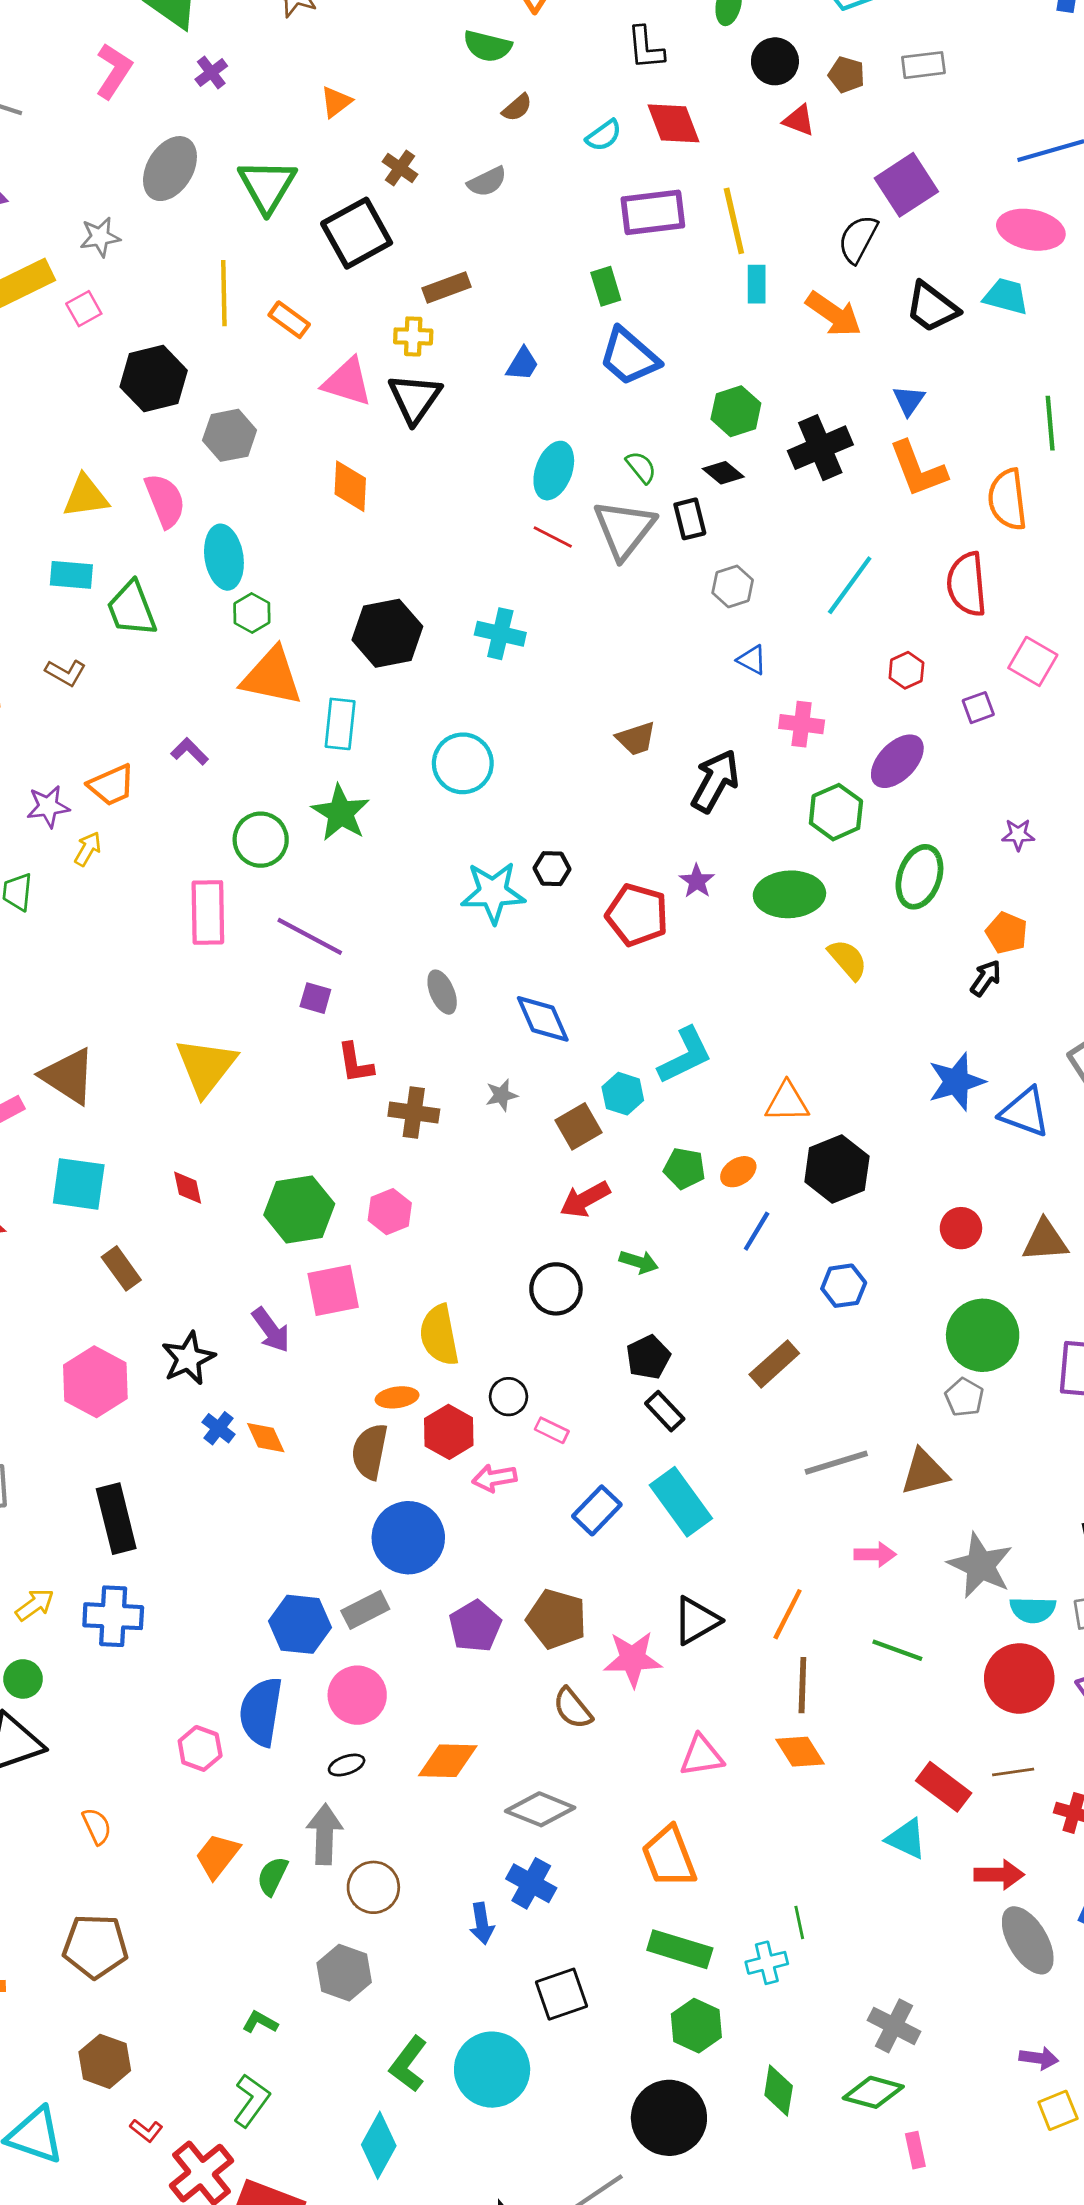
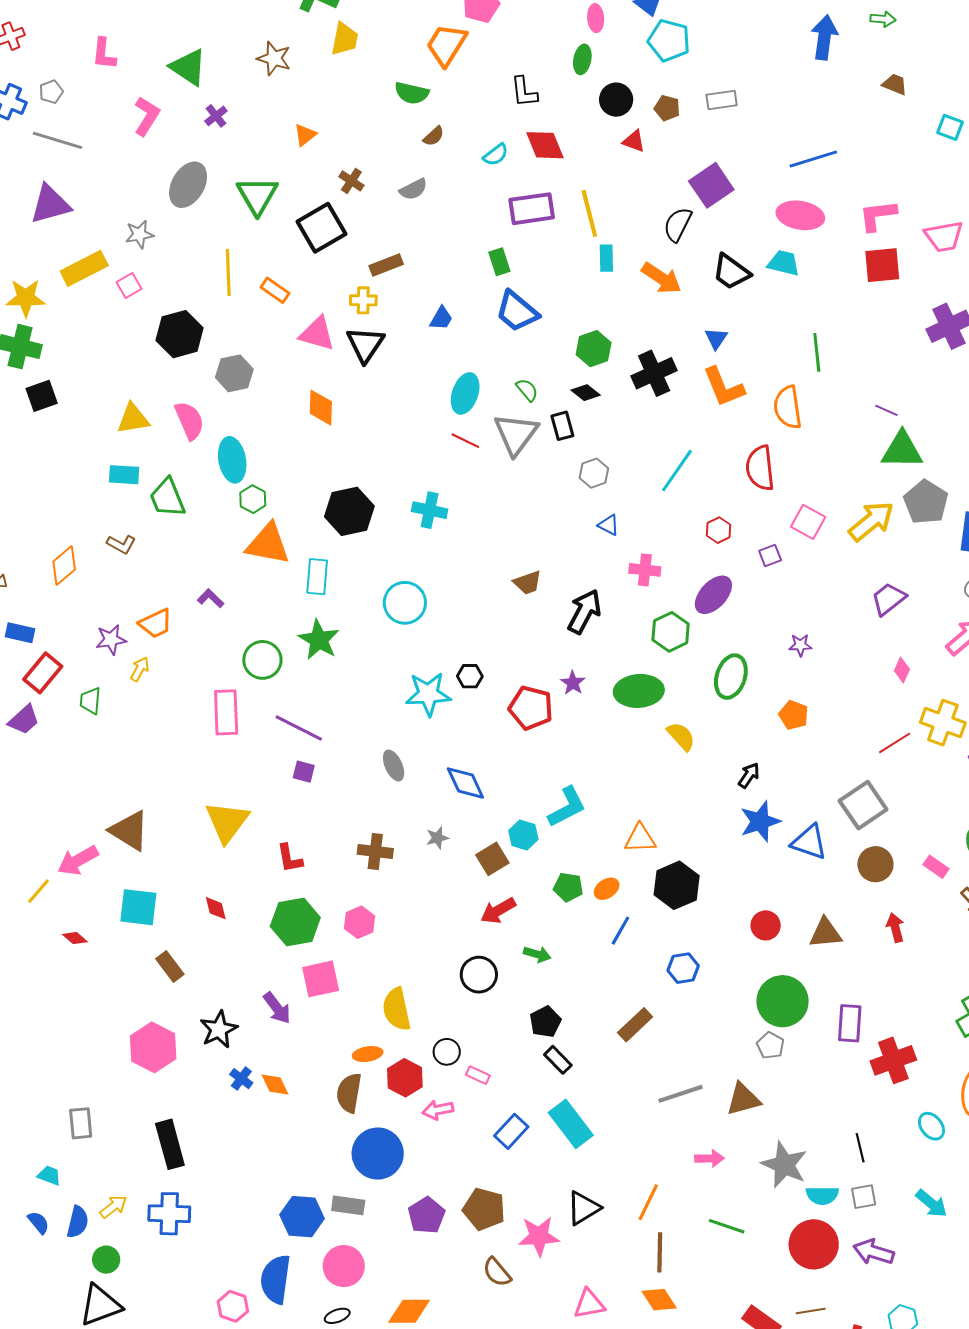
black arrow: (986, 978) -> (749, 775), moved
red L-shape: (355, 1063) -> (290, 858), moved
gray rectangle: (365, 1610) -> (348, 1205), turned 36

